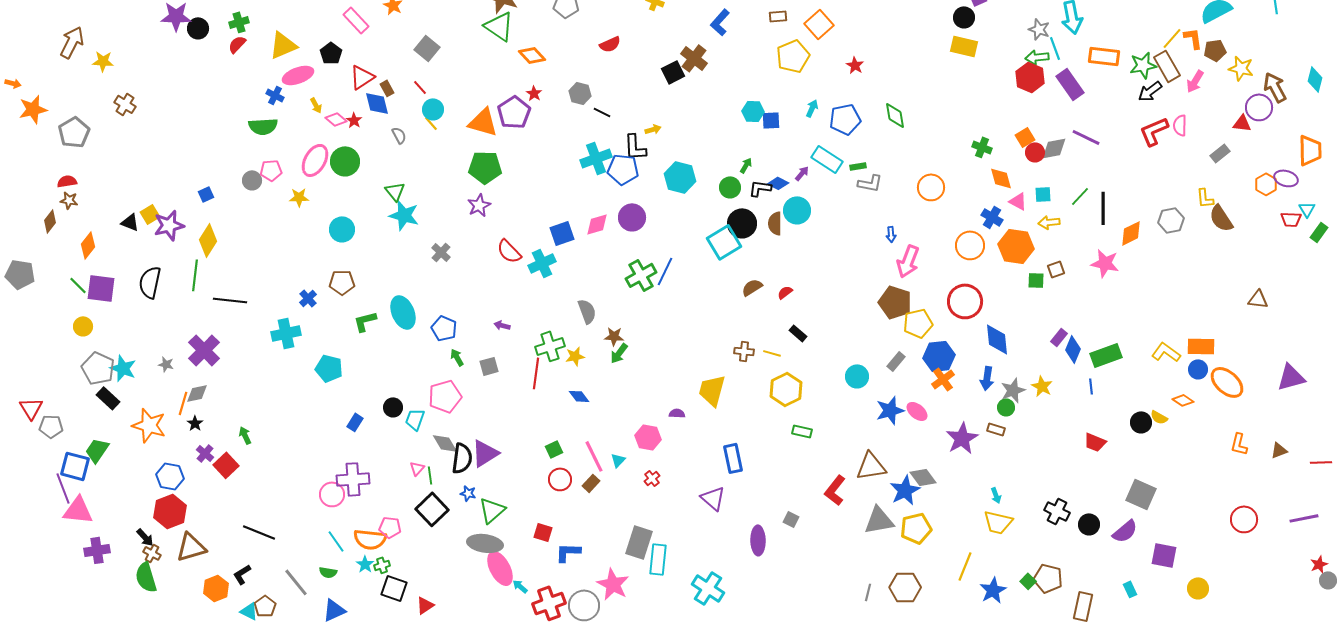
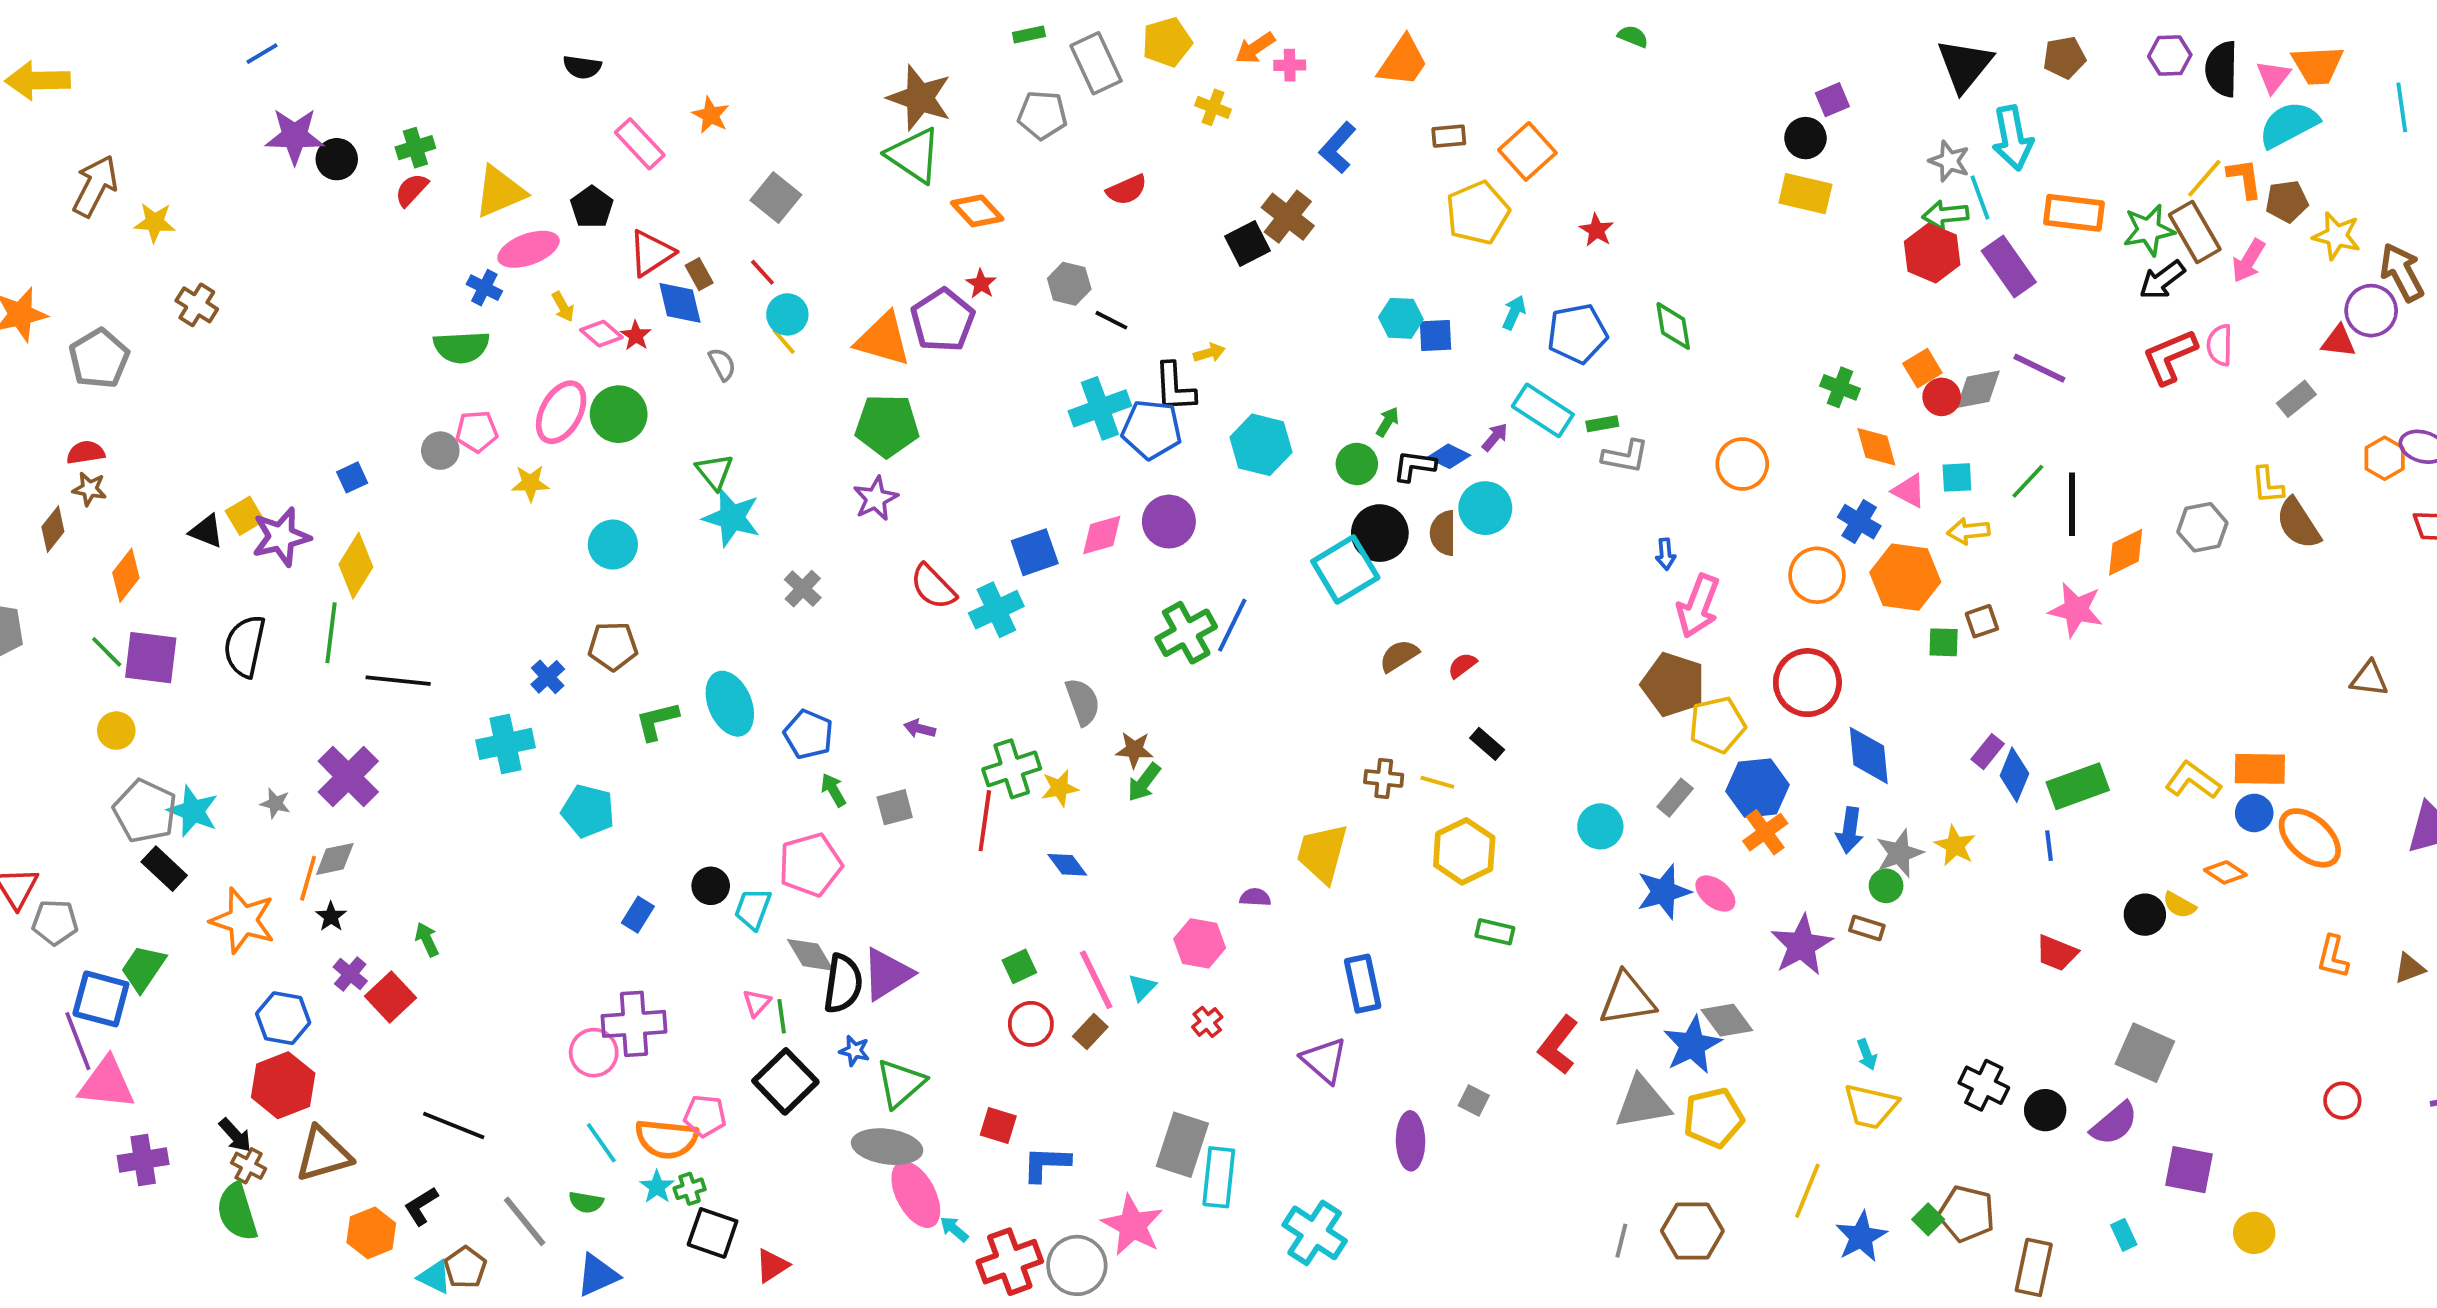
red circle: (1244, 519) -> (2342, 1101), size x0.7

